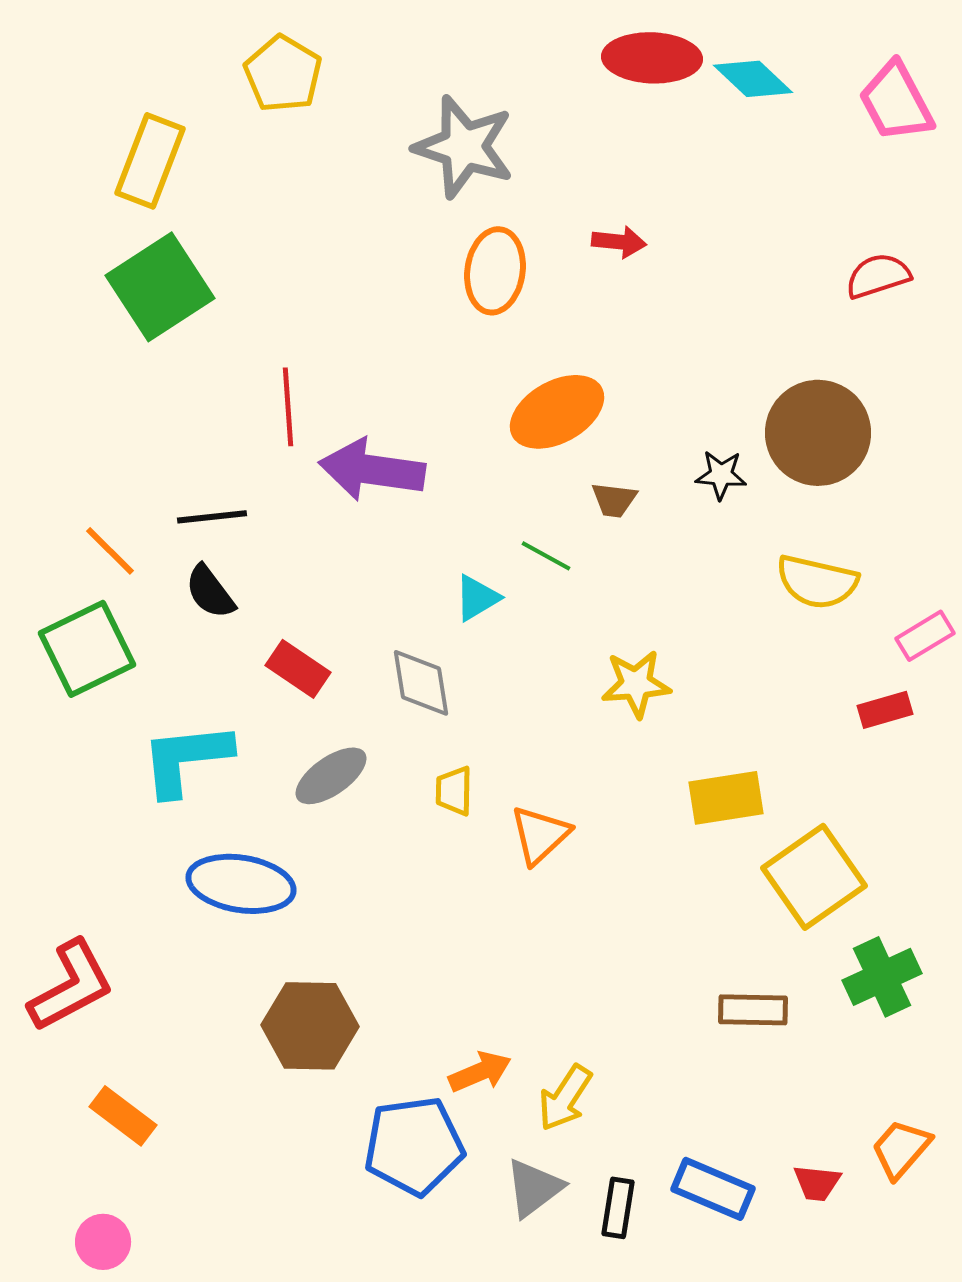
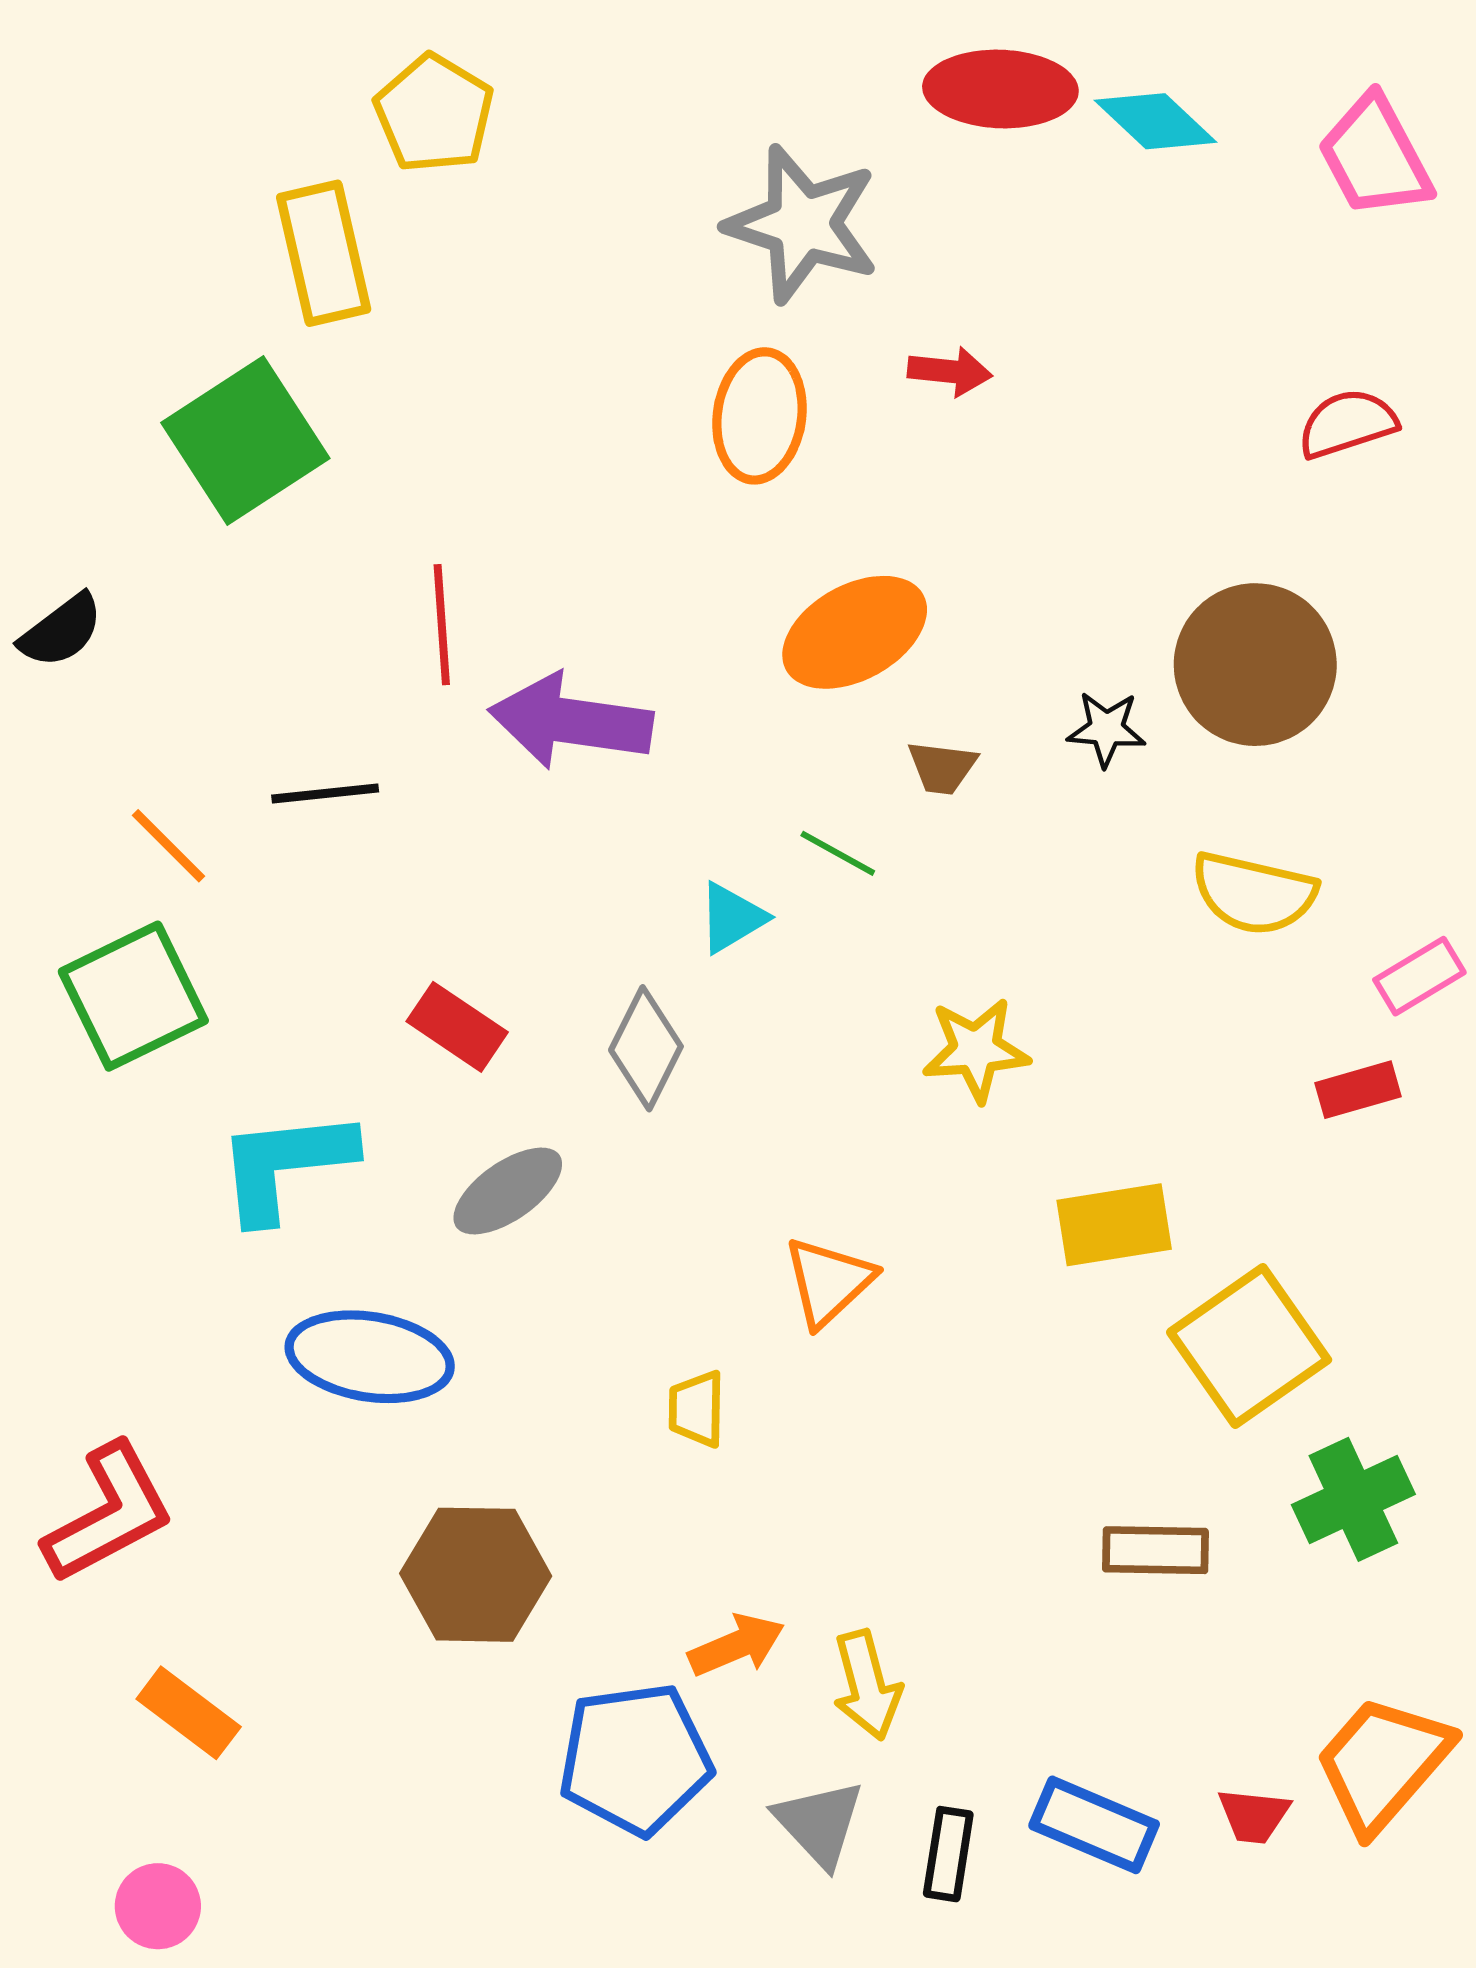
gray star: (464, 147) -> (802, 224), moved
yellow rectangle: (150, 161) -> (324, 253), moved, turned -34
black semicircle: (210, 592) -> (61, 631), moved, turned -90
gray diamond: (421, 683) -> (646, 1048), turned 36
yellow trapezoid: (454, 791) -> (697, 1409), moved
yellow arrow: (565, 1098) -> (867, 1685), turned -48
orange trapezoid: (901, 1149) -> (1383, 1763), size x1.5
gray triangle: (534, 1188) -> (819, 1823), turned -36

